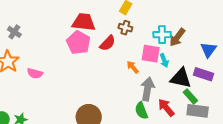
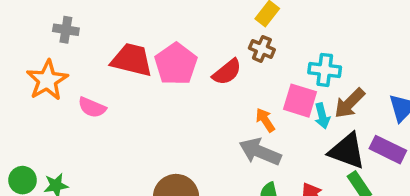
red trapezoid: (84, 22) -> (132, 60), moved
gray cross: (14, 32) -> (66, 30), turned -32
brown arrow: (177, 37) -> (350, 103), moved
gray arrow: (148, 89) -> (260, 152), moved, turned -85

